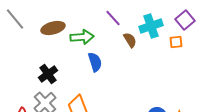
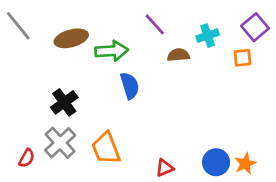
cyan cross: (151, 26) -> (208, 36), size x0.7
brown semicircle: (130, 40) -> (178, 55), turned -63

